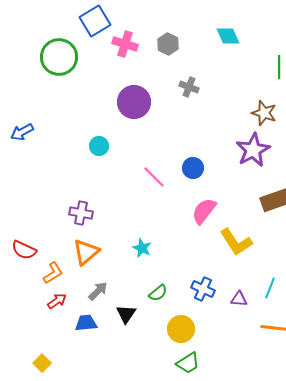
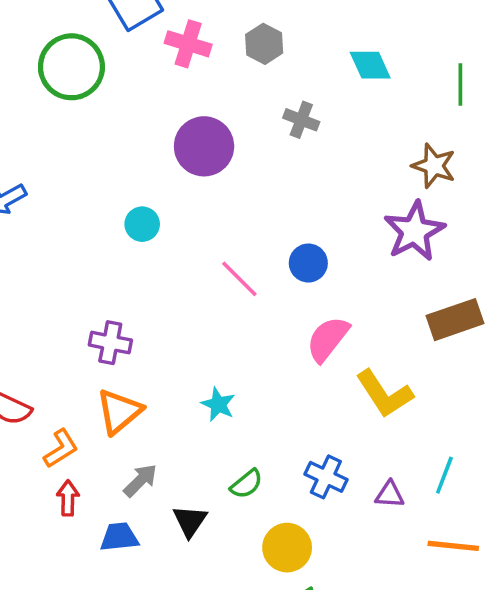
cyan diamond: (228, 36) -> (370, 65), moved
red arrow: (57, 301) -> (68, 498), turned -54

